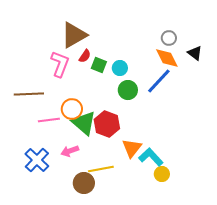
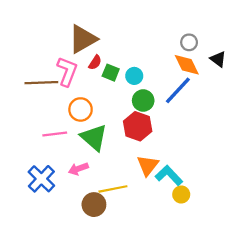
brown line: (29, 94) -> (41, 83), moved
orange circle: (72, 109) -> (81, 109), moved
red hexagon: (107, 124) -> (138, 126), moved

